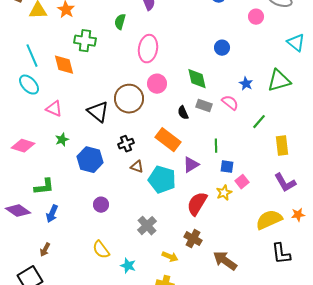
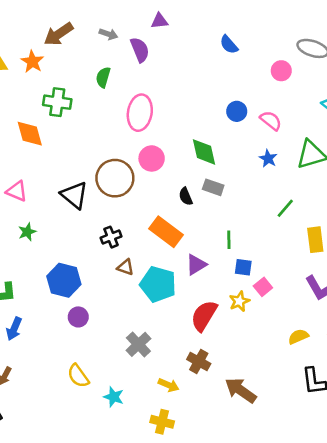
pink semicircle: (230, 103) -> (271, 121), moved
blue hexagon: (90, 160) -> (64, 280), moved
yellow semicircle: (269, 220) -> (298, 337), size x0.6

